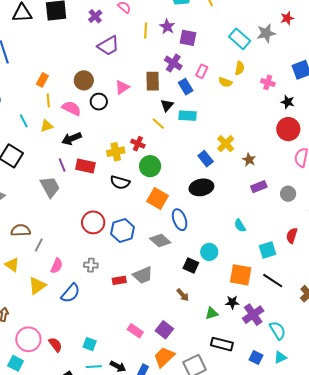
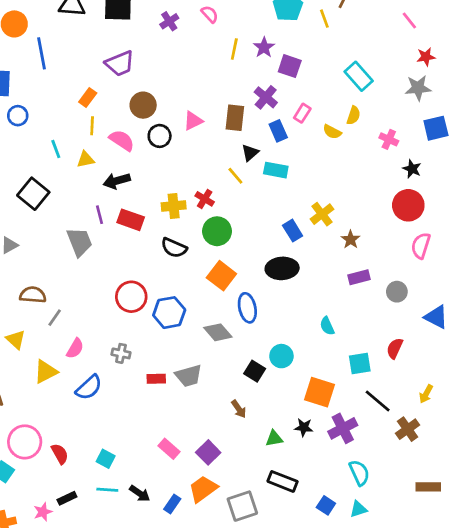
gray star: (266, 33) -> (418, 88), moved
purple trapezoid: (108, 46) -> (120, 63), moved
black line: (273, 281) -> (378, 401), moved
purple cross: (253, 315) -> (343, 428), moved

